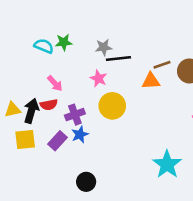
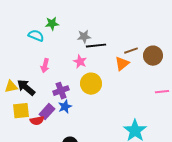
green star: (64, 42) -> (52, 24), moved
orange triangle: (151, 81) -> (122, 64), turned -35
pink arrow: (55, 83) -> (45, 66), turned 56
red semicircle: (49, 105) -> (37, 121), moved
black arrow: (31, 111) -> (26, 88), turned -66

